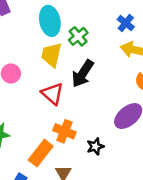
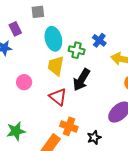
blue cross: (126, 23) -> (99, 40), moved
green cross: (78, 36) -> (77, 50), turned -35

